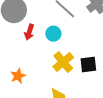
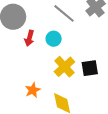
orange star: (18, 76) -> (33, 90), moved

